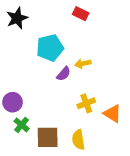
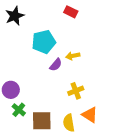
orange triangle: (112, 114) -> (90, 115), moved

